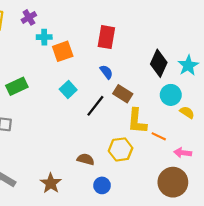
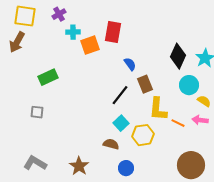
red rectangle: (106, 37) -> (113, 32), moved
cyan square: (68, 89) -> (121, 123), moved
brown rectangle: (123, 94) -> (145, 84), turned 36
pink arrow: (183, 153) -> (200, 120), moved

